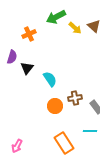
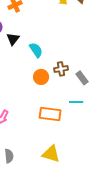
orange rectangle: (64, 143) -> (50, 114), turned -50

